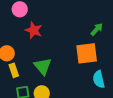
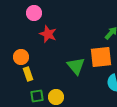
green triangle: (43, 66) -> (76, 66), moved

